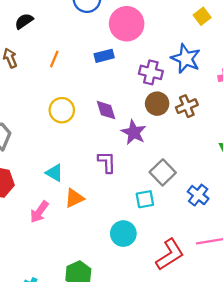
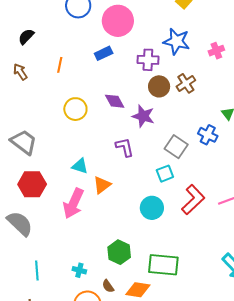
blue cross: (198, 195) -> (208, 135), moved
pink arrow: (39, 212) -> (73, 203), size x1.4
red L-shape: (170, 255) -> (193, 200), moved

